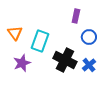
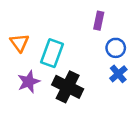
black cross: (65, 60) -> (68, 87), moved
blue cross: (89, 65) -> (118, 74), moved

